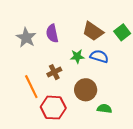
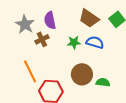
brown cross: (54, 72) -> (42, 39), moved
green semicircle: (104, 109) -> (103, 82), moved

